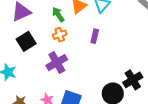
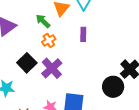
black square: (26, 41) -> (27, 63), moved

